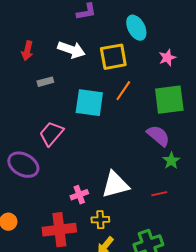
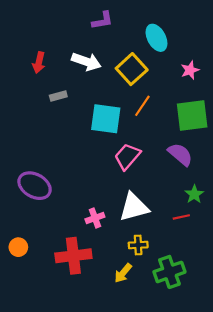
yellow square: (113, 57) -> (132, 69), turned -32
pink trapezoid: (51, 134) -> (127, 156), moved
green star: (171, 161) -> (194, 194), moved
yellow cross: (100, 220) -> (138, 245), moved

